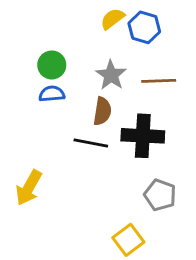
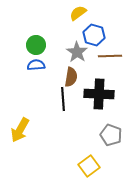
blue hexagon: (144, 27) -> (94, 35), moved
black line: (91, 143) -> (63, 99), turned 75

